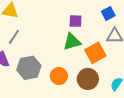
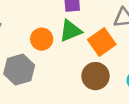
orange circle: (59, 76) -> (42, 39), moved

